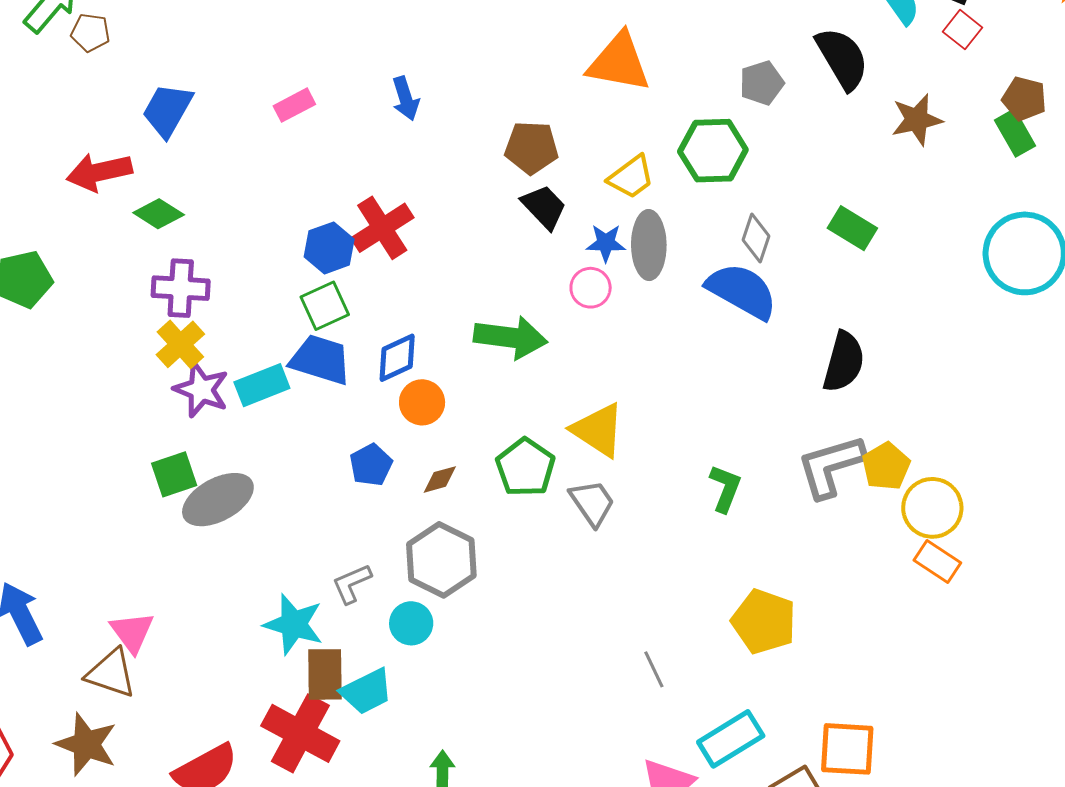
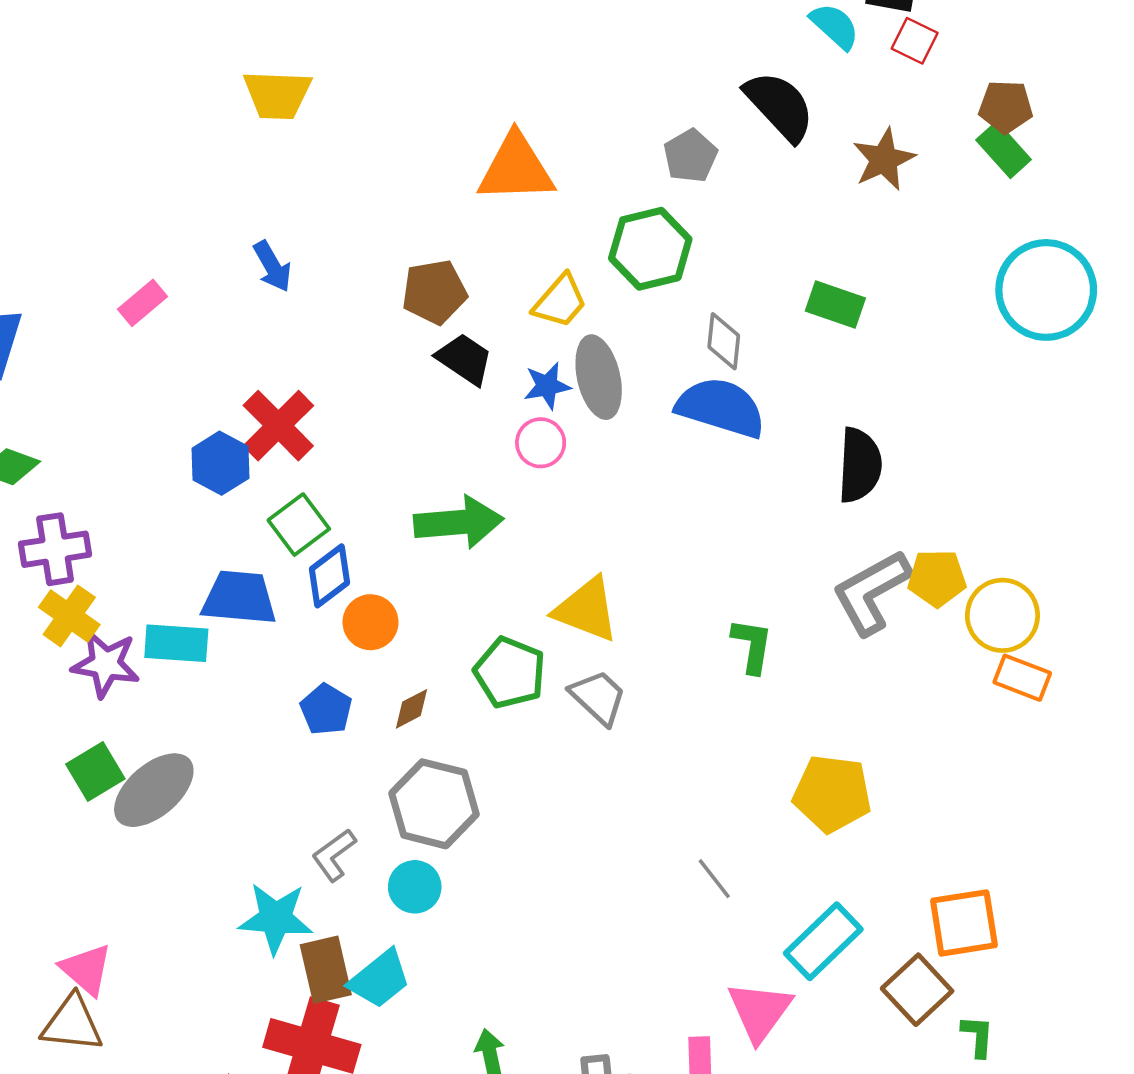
green square: (325, 306) -> (299, 525), moved
cyan rectangle: (262, 385) -> (176, 643), turned 38
yellow pentagon: (886, 466) -> (937, 578), turned -30

